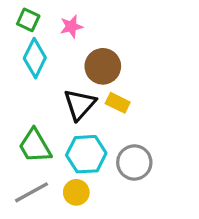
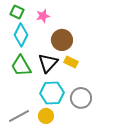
green trapezoid: (35, 146) -> (21, 66), moved

